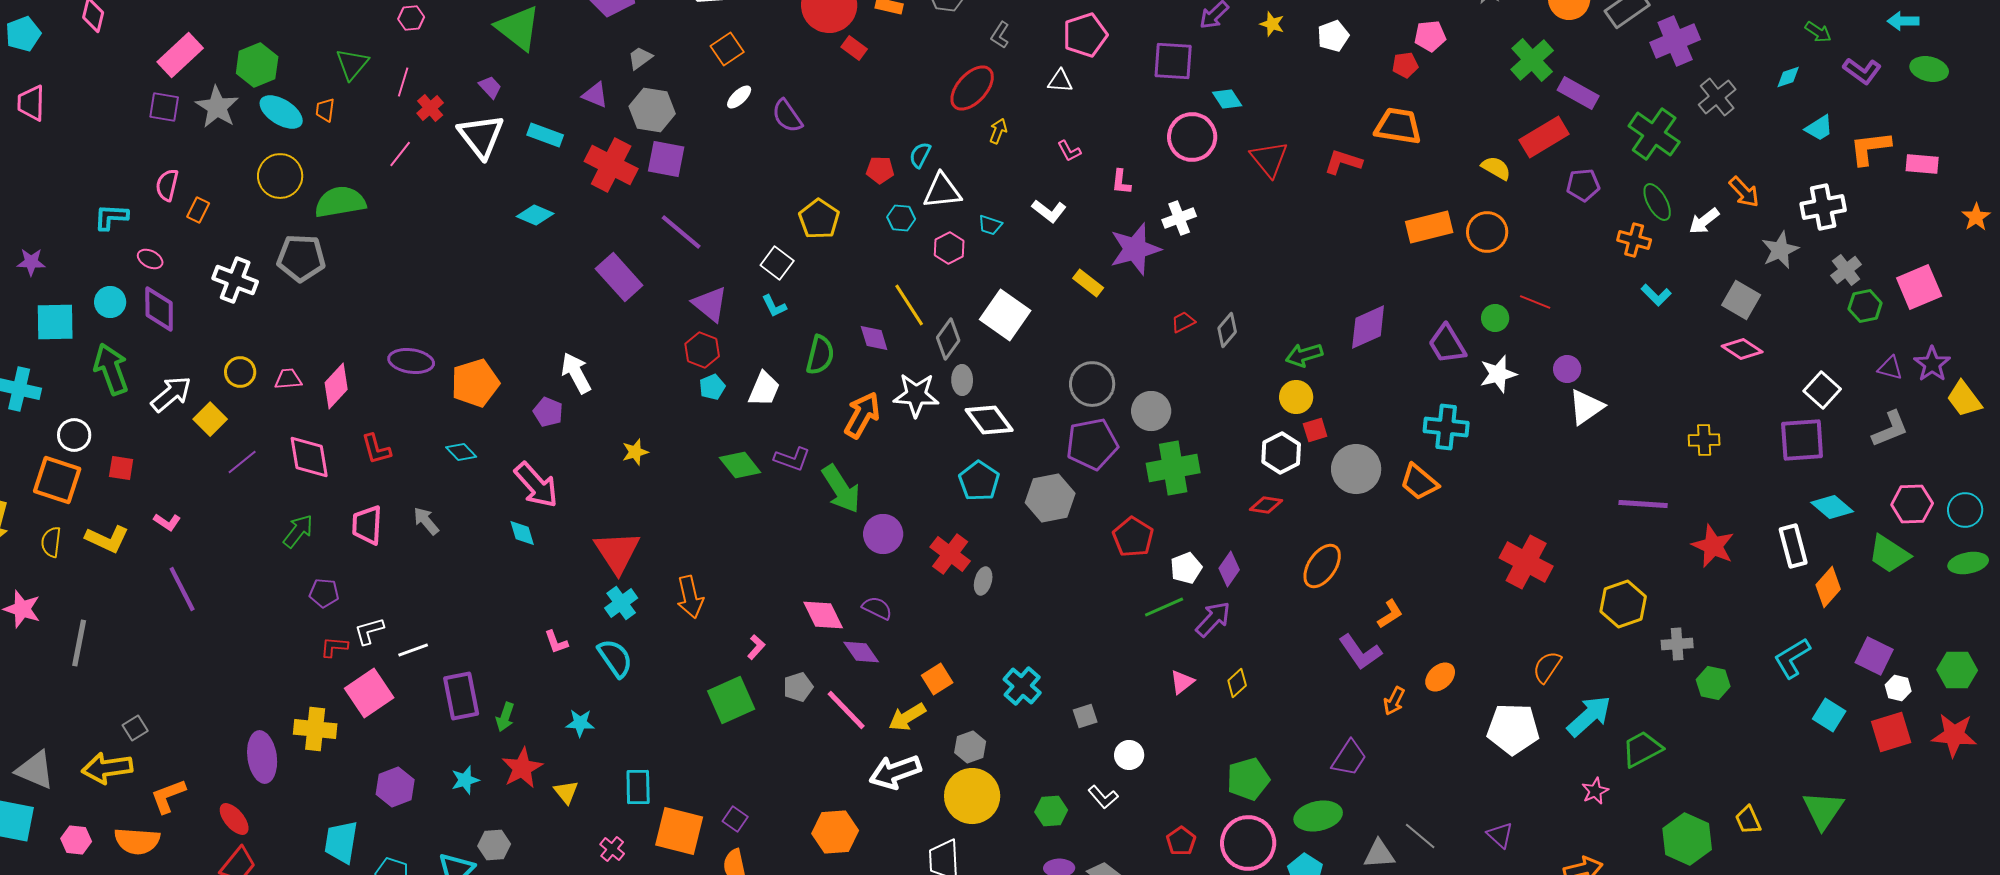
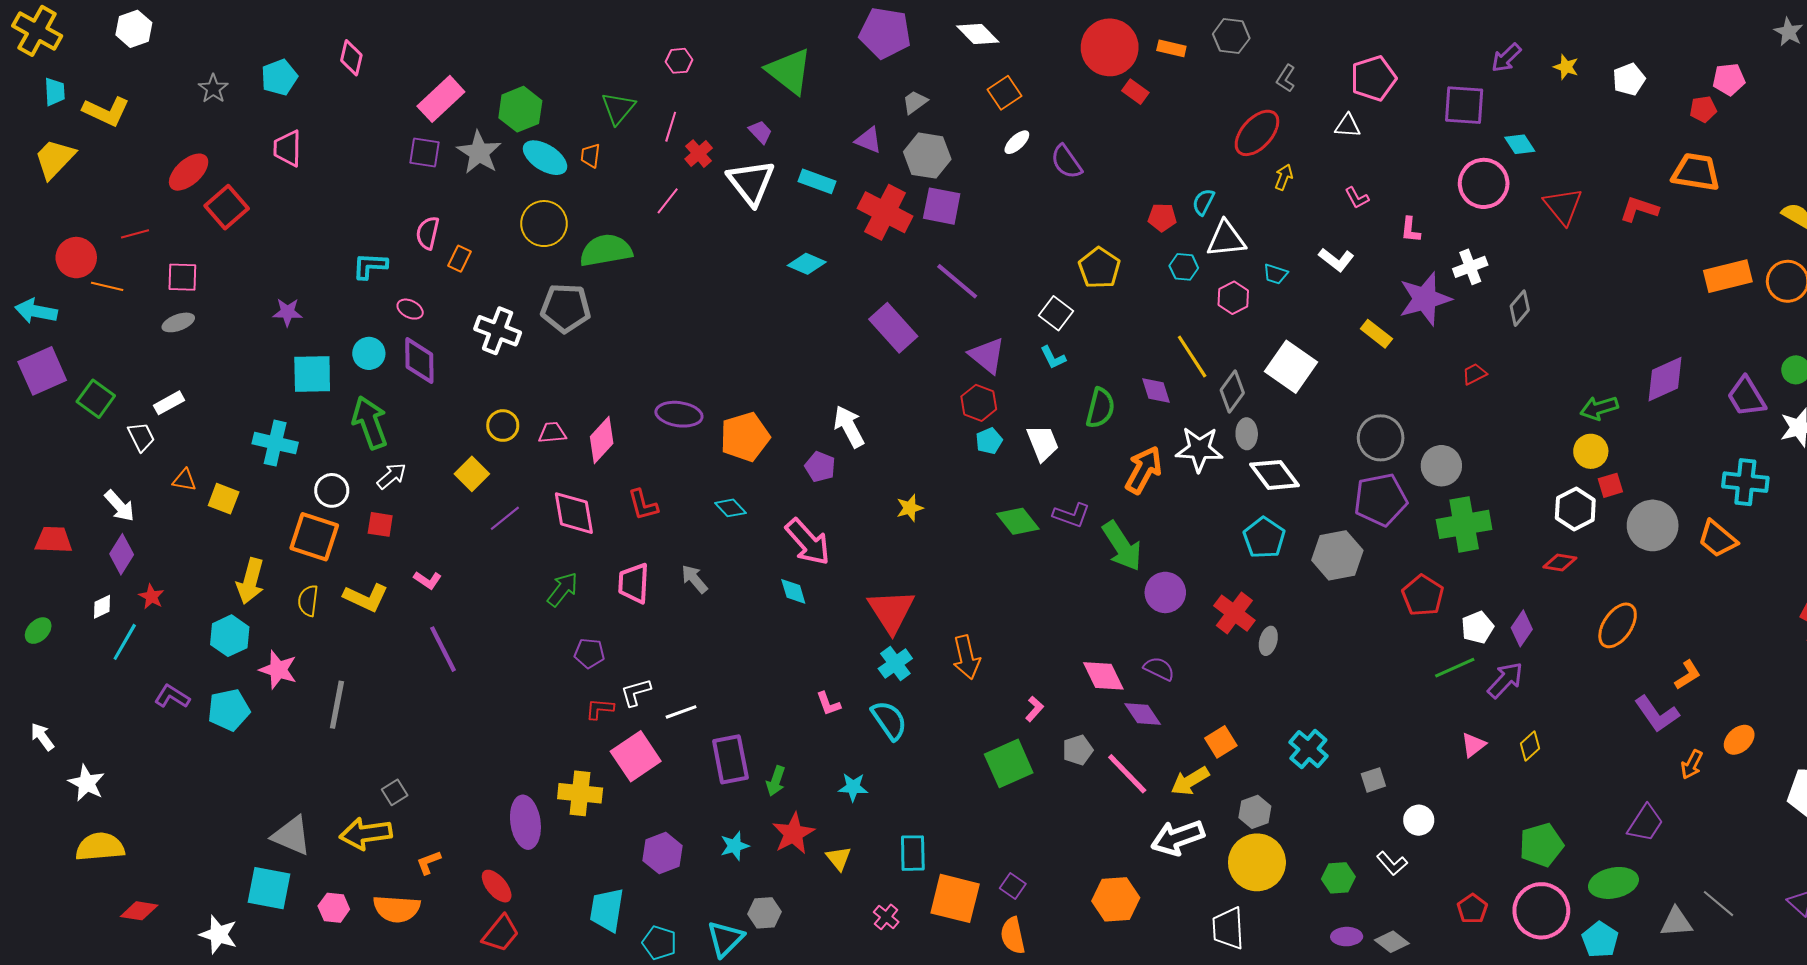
gray diamond: (1227, 330) -> (1520, 308), moved
white trapezoid: (764, 389) -> (1043, 443), turned -45
white arrow: (171, 394) -> (392, 476), moved, size x0.7
orange L-shape: (168, 796) -> (429, 862), size x0.7

